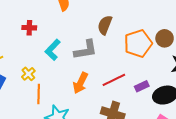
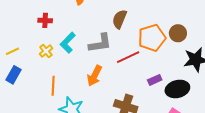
yellow cross: (28, 74) -> (46, 51), moved
red line: (114, 80) -> (128, 57), moved

